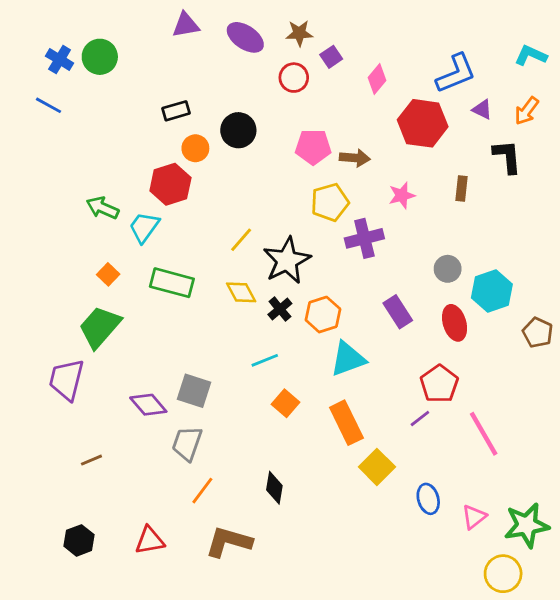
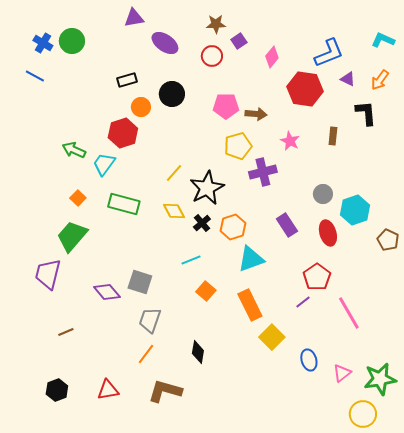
purple ellipse: (245, 37) -> (165, 43), moved
pink star: (402, 195) -> (290, 141), turned -30
gray trapezoid: (187, 443) -> (150, 320), moved

